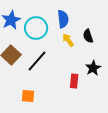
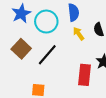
red rectangle: (74, 81) -> (85, 75), size x1.5

